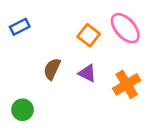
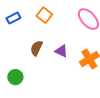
orange square: (89, 35) -> (44, 15), moved

